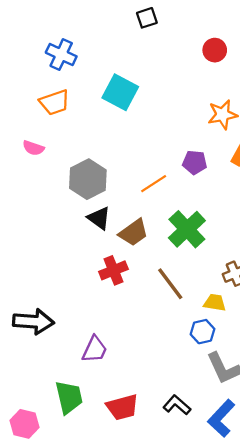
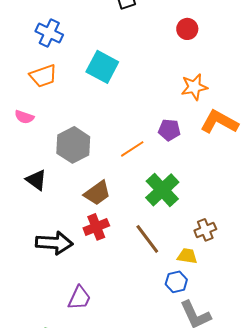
black triangle: (99, 218) -> (36, 180), moved
brown trapezoid: (134, 233) -> (97, 193), moved
black arrow: (33, 322) -> (54, 243), moved

